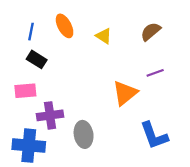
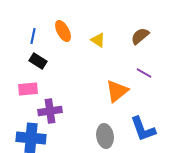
purple line: (155, 73) -> (144, 73), turned 49
gray ellipse: (84, 134) -> (105, 136), moved

